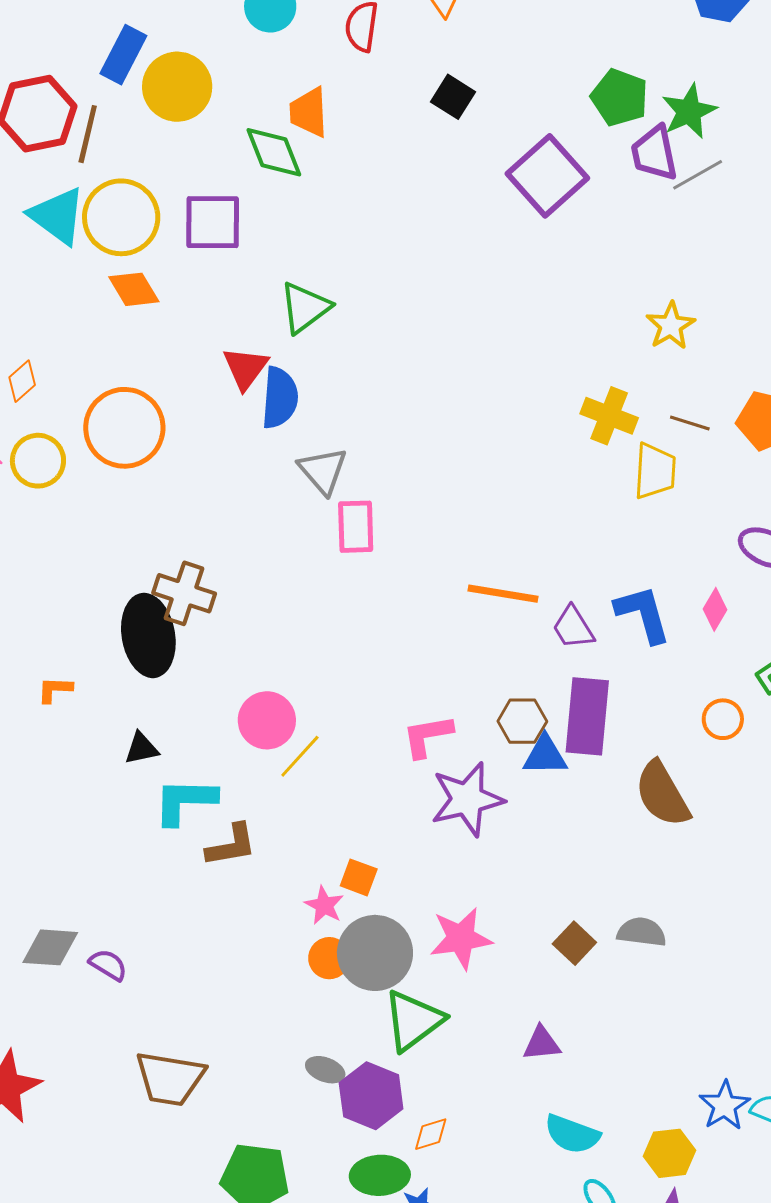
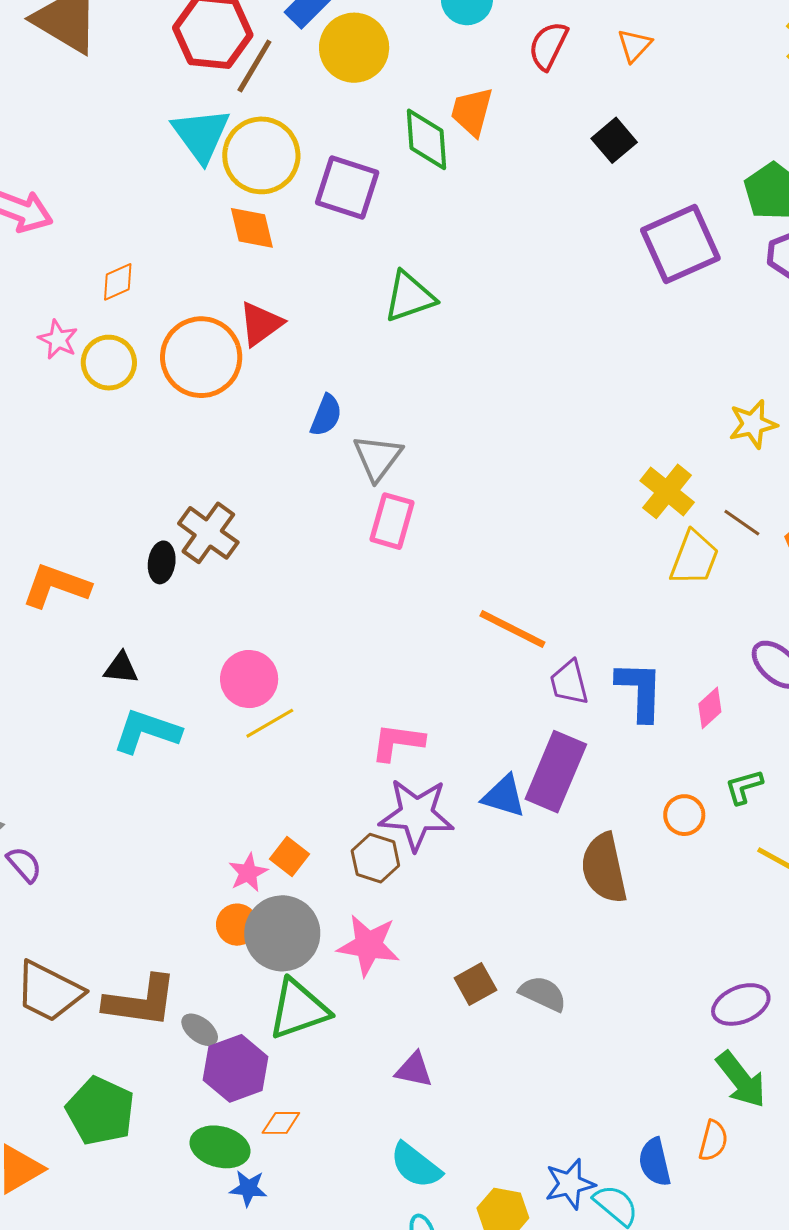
red triangle: (245, 368) -> (261, 324), moved
blue semicircle: (280, 398) -> (326, 415), moved, size x0.7
black ellipse: (148, 635) -> (162, 562), size x0.5
orange L-shape: (55, 689) -> (56, 586), size x1.8
brown hexagon: (522, 721) -> (375, 858), moved
brown L-shape: (231, 845) -> (141, 1001), moved, size x1.4

